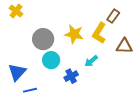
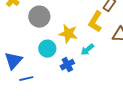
yellow star: (74, 34) -> (68, 34), moved
gray circle: (43, 39) -> (39, 17), moved

